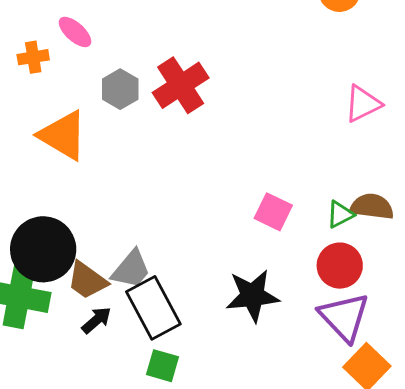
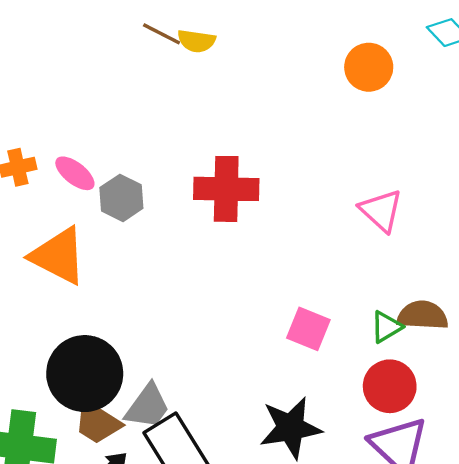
pink ellipse: (75, 32) -> (75, 173), moved
red cross: (181, 85) -> (226, 189), moved, turned 38
pink triangle: (363, 104) -> (381, 210), moved, turned -48
black circle: (43, 249) -> (85, 374), moved

